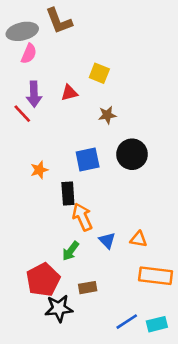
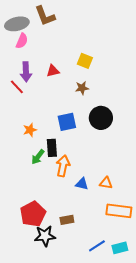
yellow square: (99, 73) -> (85, 61), moved
orange arrow: (82, 217) -> (63, 166), turned 35
blue triangle: (107, 240) -> (82, 184), turned -32
green arrow: (71, 251) -> (38, 157), moved

